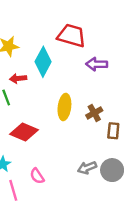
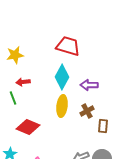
cyan diamond: (43, 62) -> (62, 77), moved
purple arrow: (97, 64) -> (89, 85), moved

